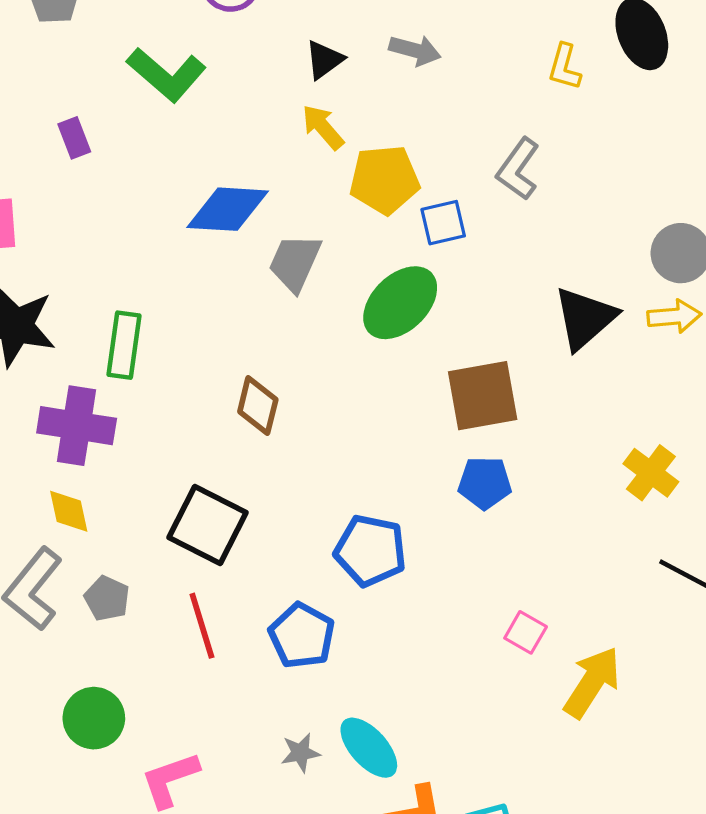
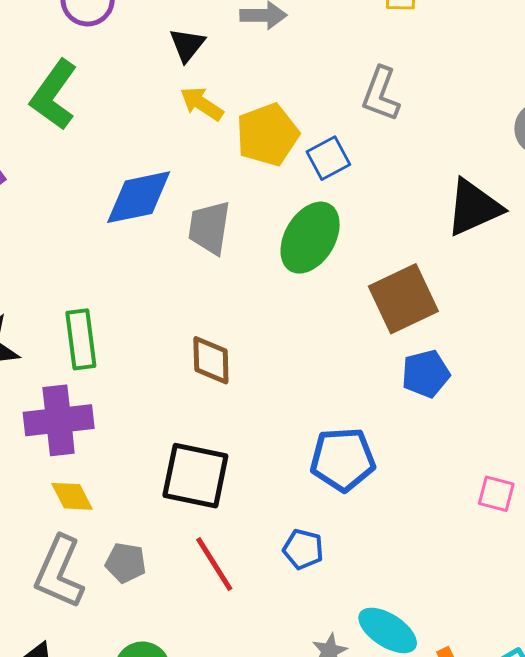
green L-shape: (166, 74) -> (54, 95), turned 100
black triangle: (585, 318) -> (474, 207), turned 32
blue pentagon: (302, 636) -> (303, 549), size x0.7

